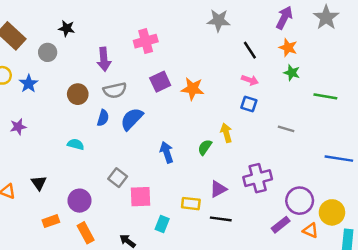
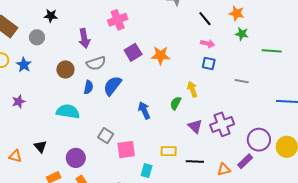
cyan semicircle: (76, 144) -> (68, 111), size x1.6
purple triangle: (218, 189) -> (195, 126), moved, turned -42
orange triangle: (311, 230) -> (224, 169), moved, turned -32

